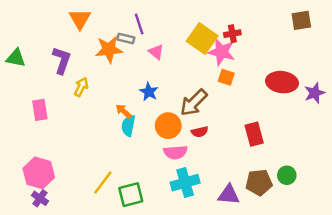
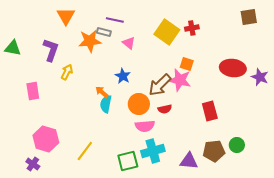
purple line: (139, 24) -> (115, 20), turned -60
pink star: (221, 52) -> (180, 80), moved
purple star: (315, 93) -> (260, 77), turned -30
pink hexagon: (39, 173) -> (46, 139), moved
green square: (131, 195) -> (128, 161), moved

